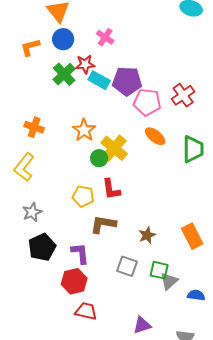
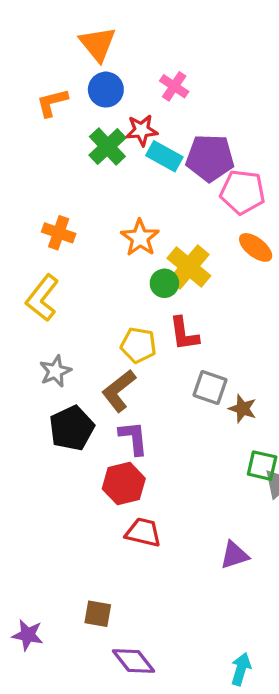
brown L-shape: (103, 224) -> (119, 391), moved, turned -48
brown star: (147, 235) -> (243, 409), turned -30
gray square: (127, 266) -> (210, 387), moved

